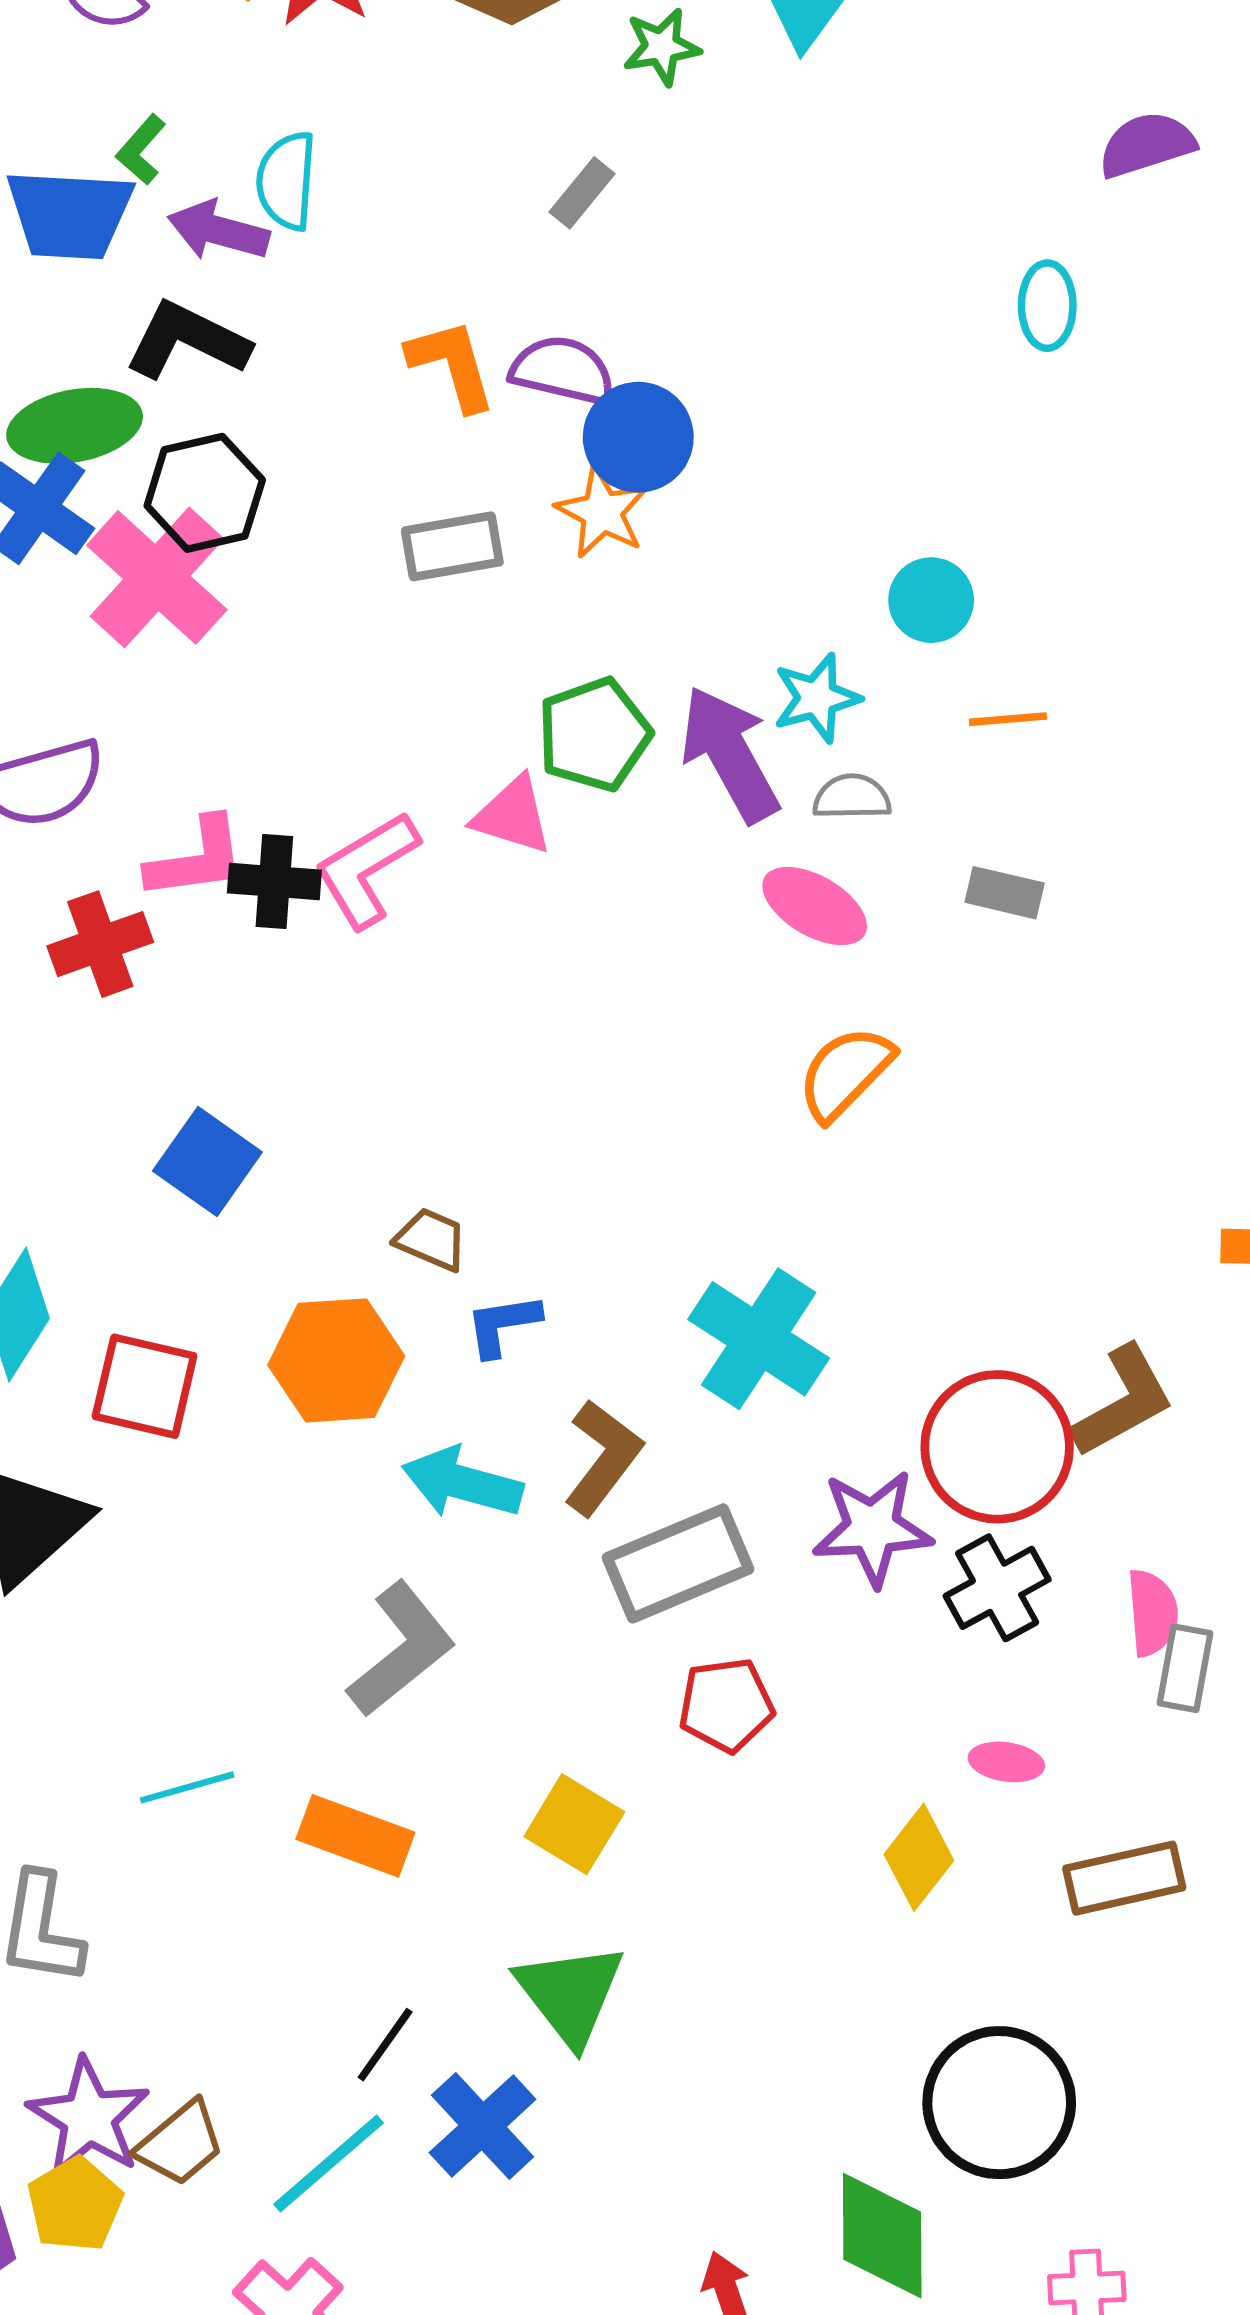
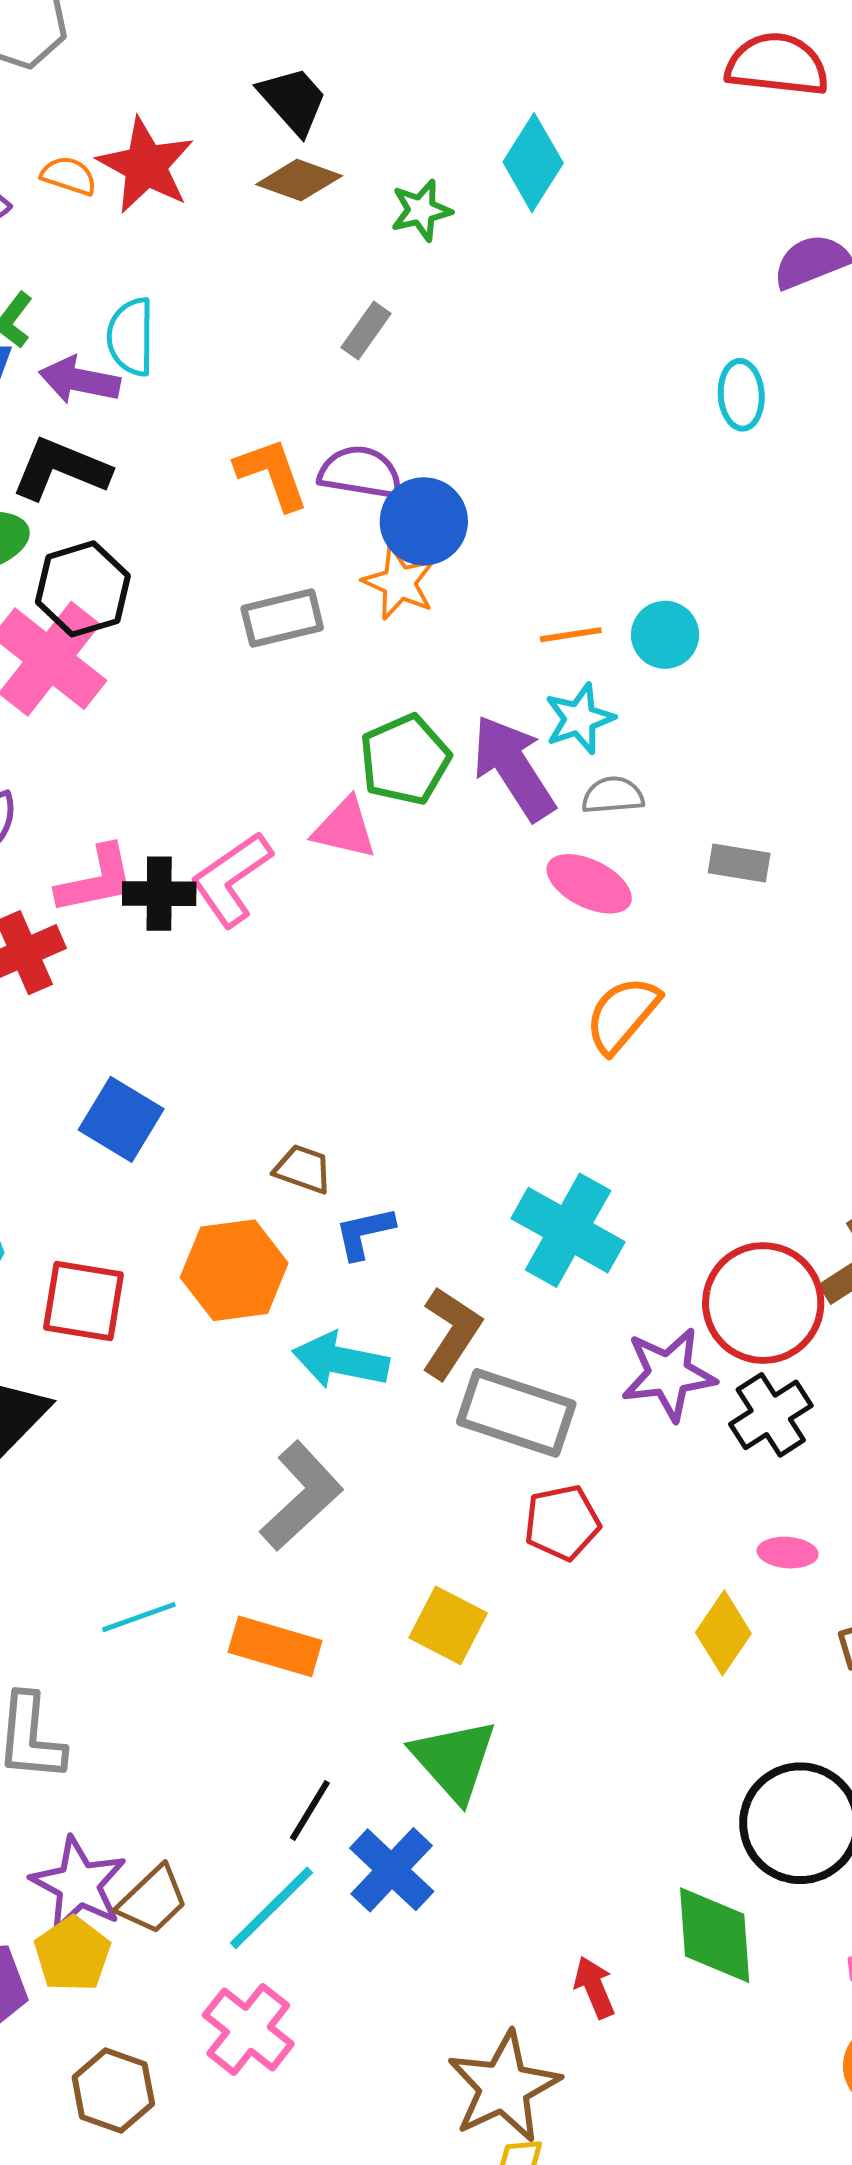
orange line: (1008, 719) -> (571, 635), moved
gray rectangle: (678, 1563) -> (516, 1413), turned 45

